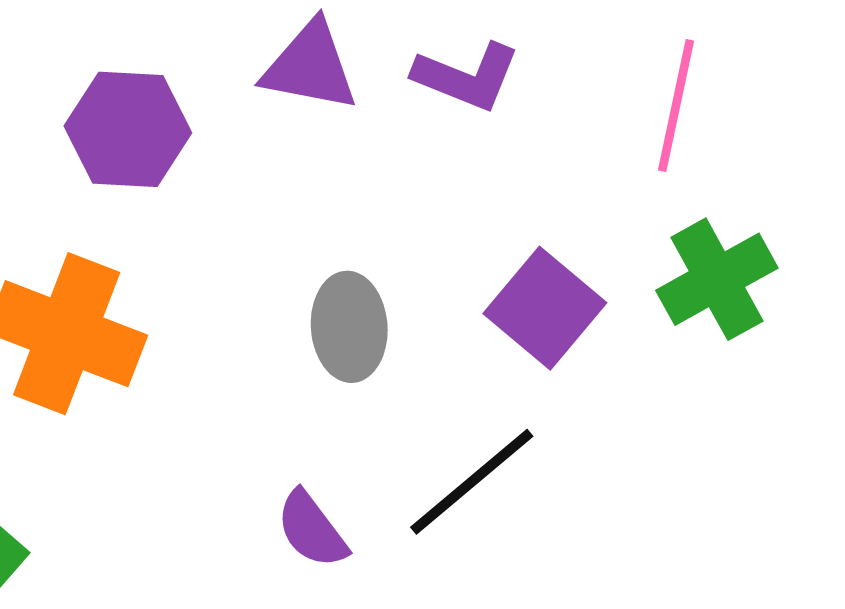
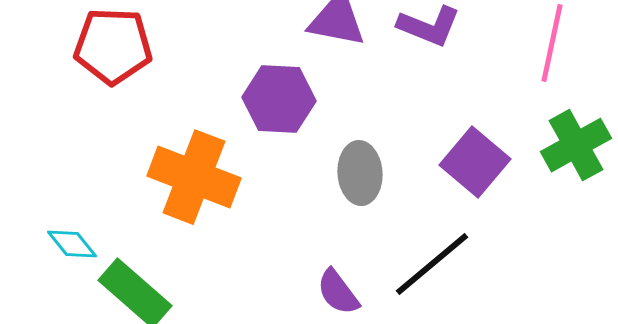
purple hexagon: (128, 129) -> (279, 99), moved

